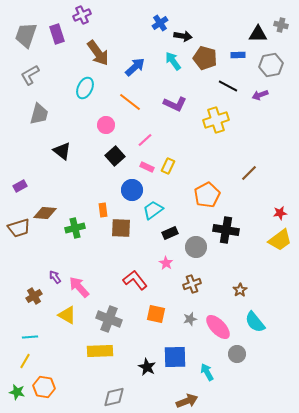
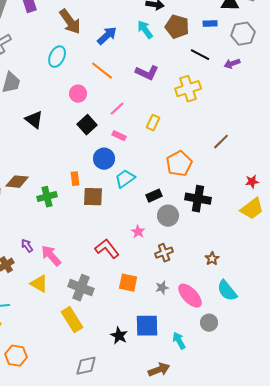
yellow rectangle: (168, 166) -> (153, 123), moved
black rectangle: (170, 233) -> (154, 196), moved
yellow rectangle: (100, 351) -> (72, 320), turned 60

